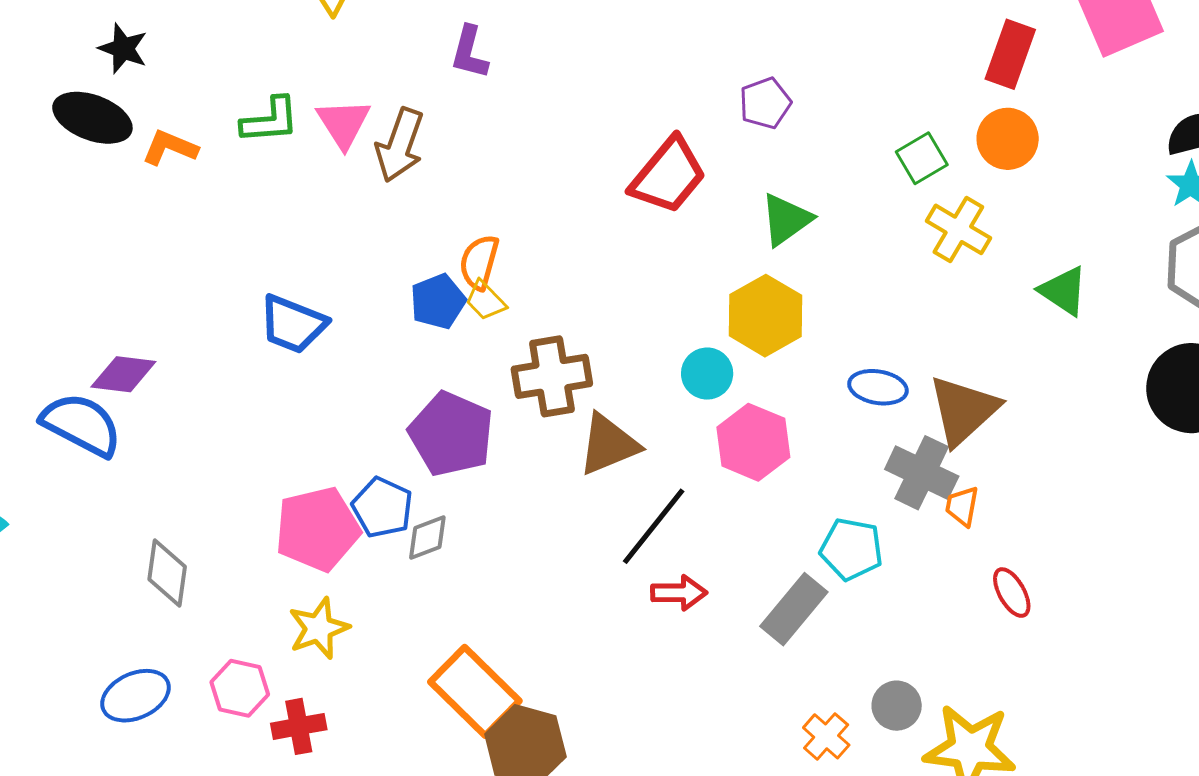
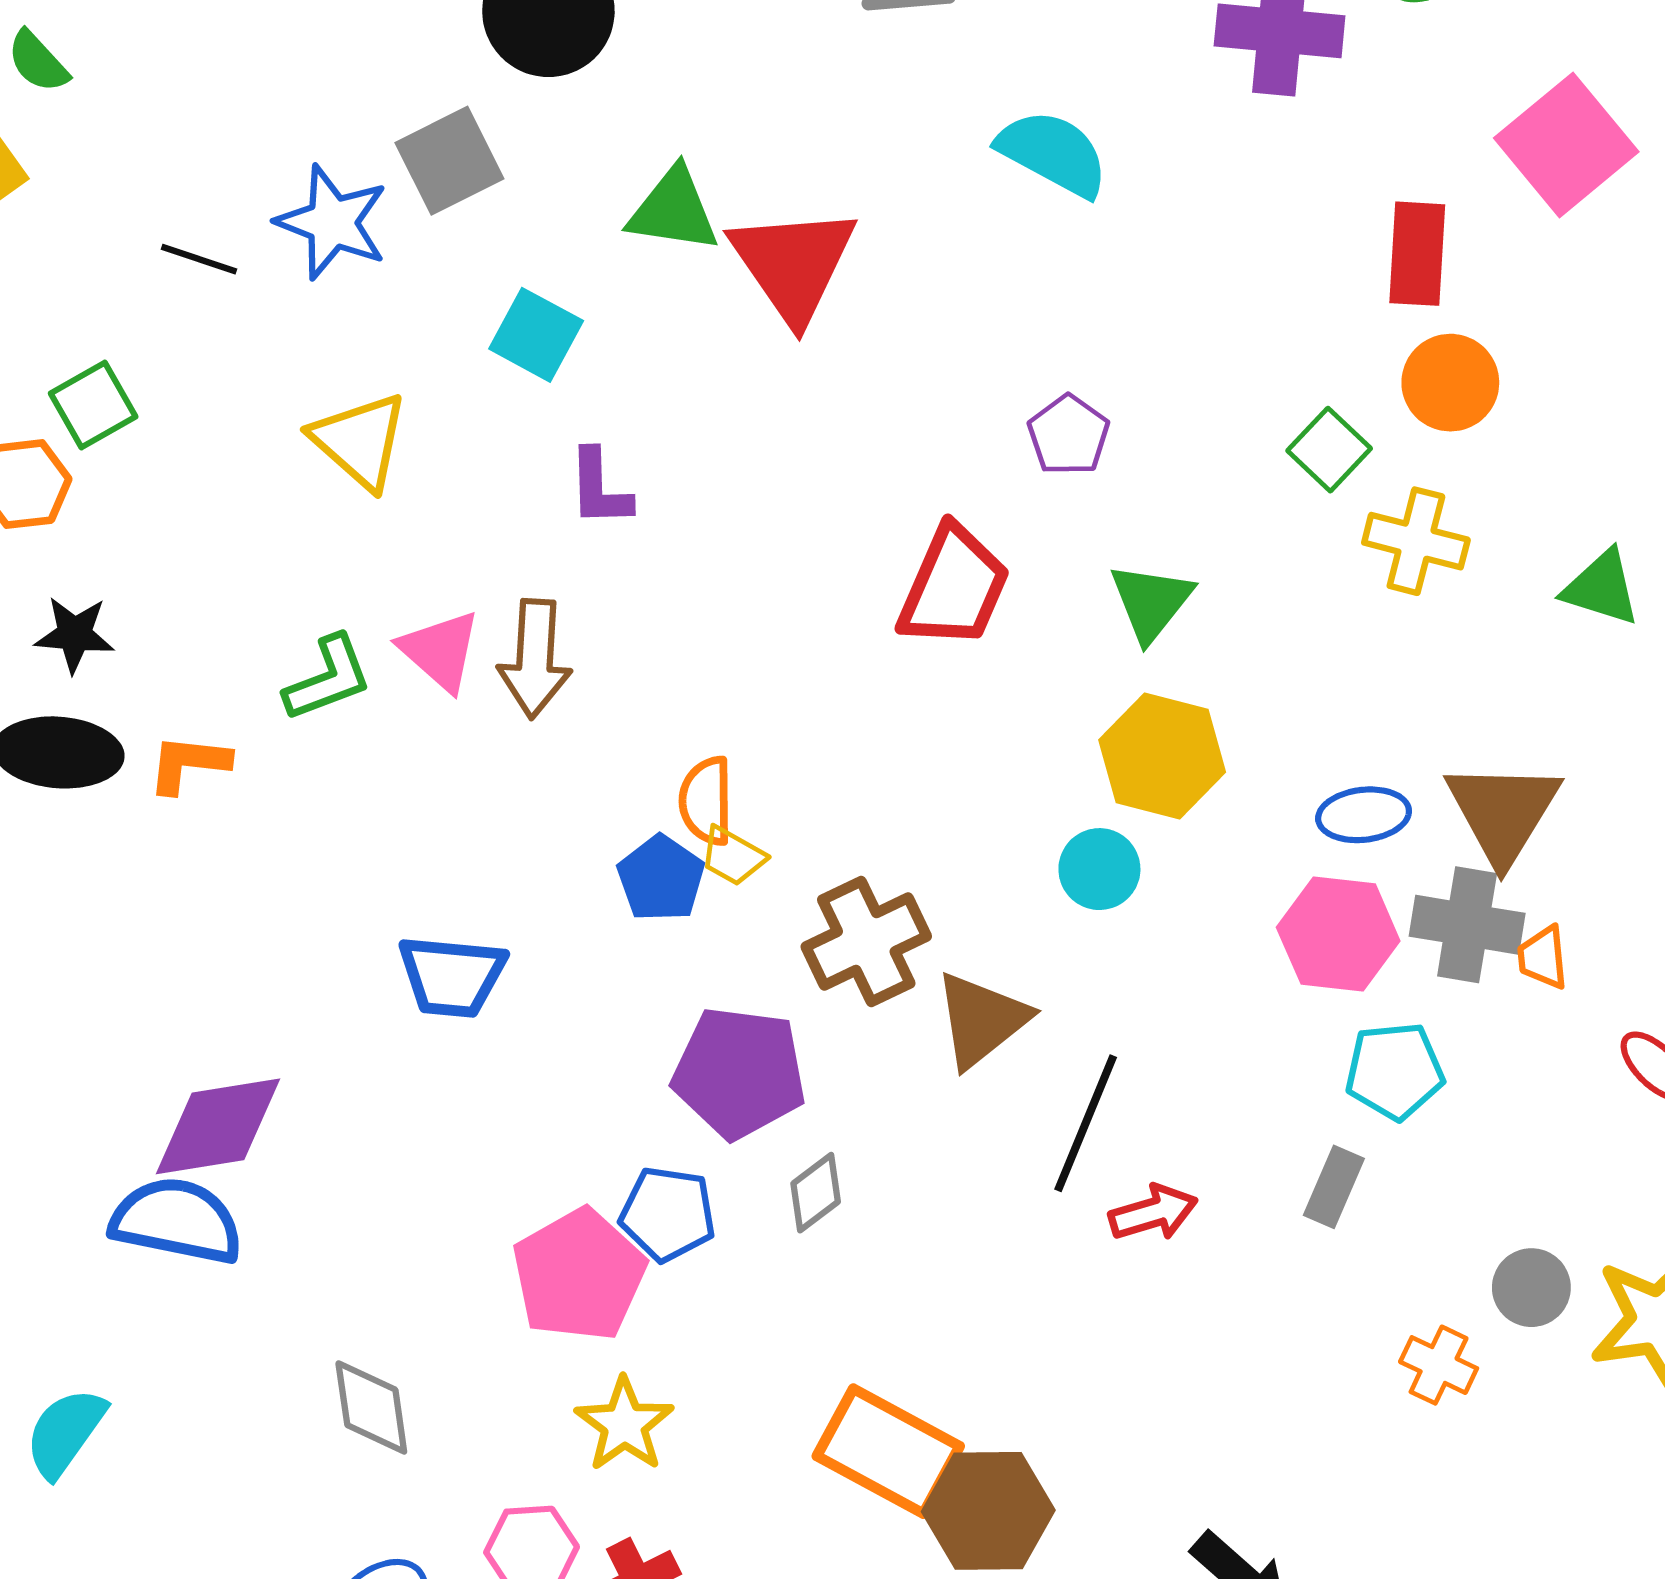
purple diamond: (123, 374) -> (218, 1126), size x1.4
pink hexagon: (753, 442) -> (1338, 934), moved
gray diamond: (427, 538) -> (816, 1193), moved
gray rectangle: (794, 609) -> (1334, 1187), size x0.7

